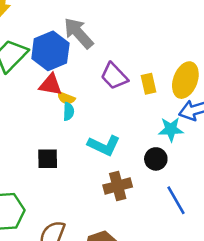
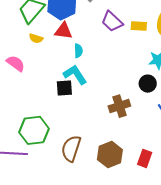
yellow rectangle: (148, 84) -> (139, 26), turned -70
yellow semicircle: (66, 98) -> (36, 38), moved
cyan L-shape: (104, 145) -> (75, 75), moved, turned -145

